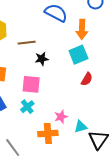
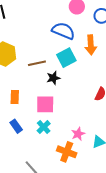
cyan square: (78, 55) -> (66, 58), moved
orange cross: (48, 134) -> (67, 152), turned 30

